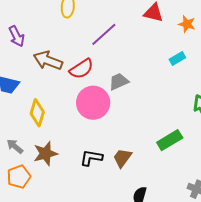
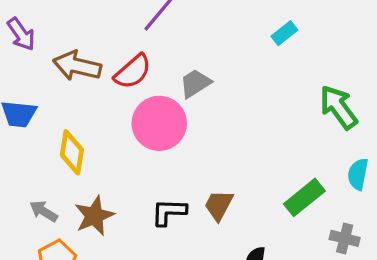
green rectangle: (170, 140) -> (304, 197), moved

